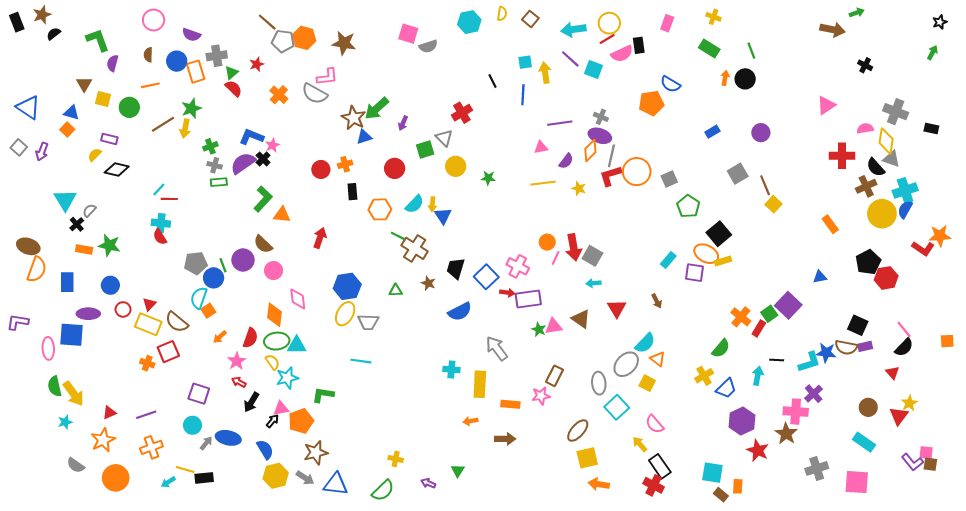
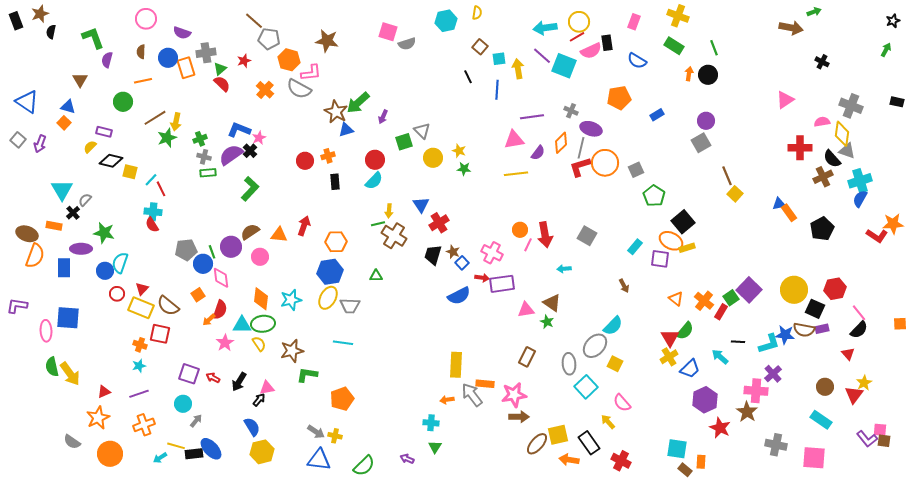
yellow cross: (714, 17) -> (678, 16), size x1.5
brown square: (530, 19) -> (480, 47), moved
black semicircle: (54, 34) -> (51, 32), turned -40
orange hexagon: (304, 38) -> (289, 60), moved
cyan square: (594, 69) -> (564, 66), size x1.4
blue semicircle: (670, 84) -> (637, 61), moved
yellow square: (103, 99) -> (130, 172), moved
green star: (191, 108) -> (167, 138), moved
red cross: (462, 113) -> (439, 223), moved
black rectangle: (931, 128) -> (897, 102), moved
blue rectangle: (712, 132) -> (657, 115), moved
purple circle: (761, 133) -> (706, 121), moved
purple ellipse: (600, 136) -> (591, 129), moved
pink triangle: (541, 147) -> (514, 140), size x1.5
gray square: (738, 174) -> (701, 143), moved
yellow star: (579, 188) -> (459, 151), moved
red line: (169, 199) -> (161, 189), turned 63
cyan semicircle: (415, 204) -> (374, 181), moved
yellow arrow: (432, 204) -> (389, 211), moved
orange hexagon: (380, 209) -> (336, 242), moved
yellow circle: (882, 214) -> (794, 290), moved
orange triangle: (282, 215) -> (279, 235), moved
green line: (398, 236) -> (378, 224), turned -40
brown semicircle: (263, 244) -> (250, 232), turned 102
orange rectangle: (84, 249) -> (54, 226), moved
gray square: (592, 256) -> (587, 236), moved
black pentagon: (868, 262) -> (822, 229), moved
blue square: (486, 277) -> (462, 263), size x0.6
blue triangle: (820, 277) -> (779, 204), moved
red hexagon: (886, 278) -> (835, 289), moved
brown star: (428, 283) -> (453, 252), moved
cyan semicircle: (199, 298) -> (120, 263), moved
pink diamond: (298, 299) -> (221, 278), moved
red triangle: (617, 308) -> (670, 338), moved
blue semicircle: (460, 312) -> (459, 296), moved
purple ellipse: (88, 314) -> (81, 249), moved
green star: (539, 329) -> (547, 322), moved
red semicircle: (250, 338) -> (220, 310), moved
cyan triangle: (297, 345) -> (242, 325), moved
gray arrow: (497, 348) -> (472, 395), moved
red square: (168, 352) -> (160, 334), turned 35
orange triangle: (658, 359) -> (676, 299), moved
cyan cross: (451, 369) -> (431, 423), moved
cyan arrow: (758, 376) -> (720, 357), turned -60
cyan star: (287, 378) -> (291, 300), moved
red arrow: (239, 382) -> (213, 378), moved
pink star: (541, 396) -> (514, 395), moved, size x1.4
orange pentagon: (301, 421) -> (342, 399), moved
cyan star: (65, 422) -> (139, 366), moved
brown ellipse: (578, 431) -> (537, 444), moved
blue ellipse: (228, 438) -> (211, 449), moved, turned 35
brown arrow: (505, 439) -> (519, 417), moved
brown star: (316, 453) -> (292, 351), moved
yellow cross: (396, 459) -> (335, 436), moved
black rectangle: (660, 466) -> (589, 443), moved
gray cross: (817, 468) -> (776, 445), turned 30
gray arrow: (305, 478) -> (316, 432), moved

